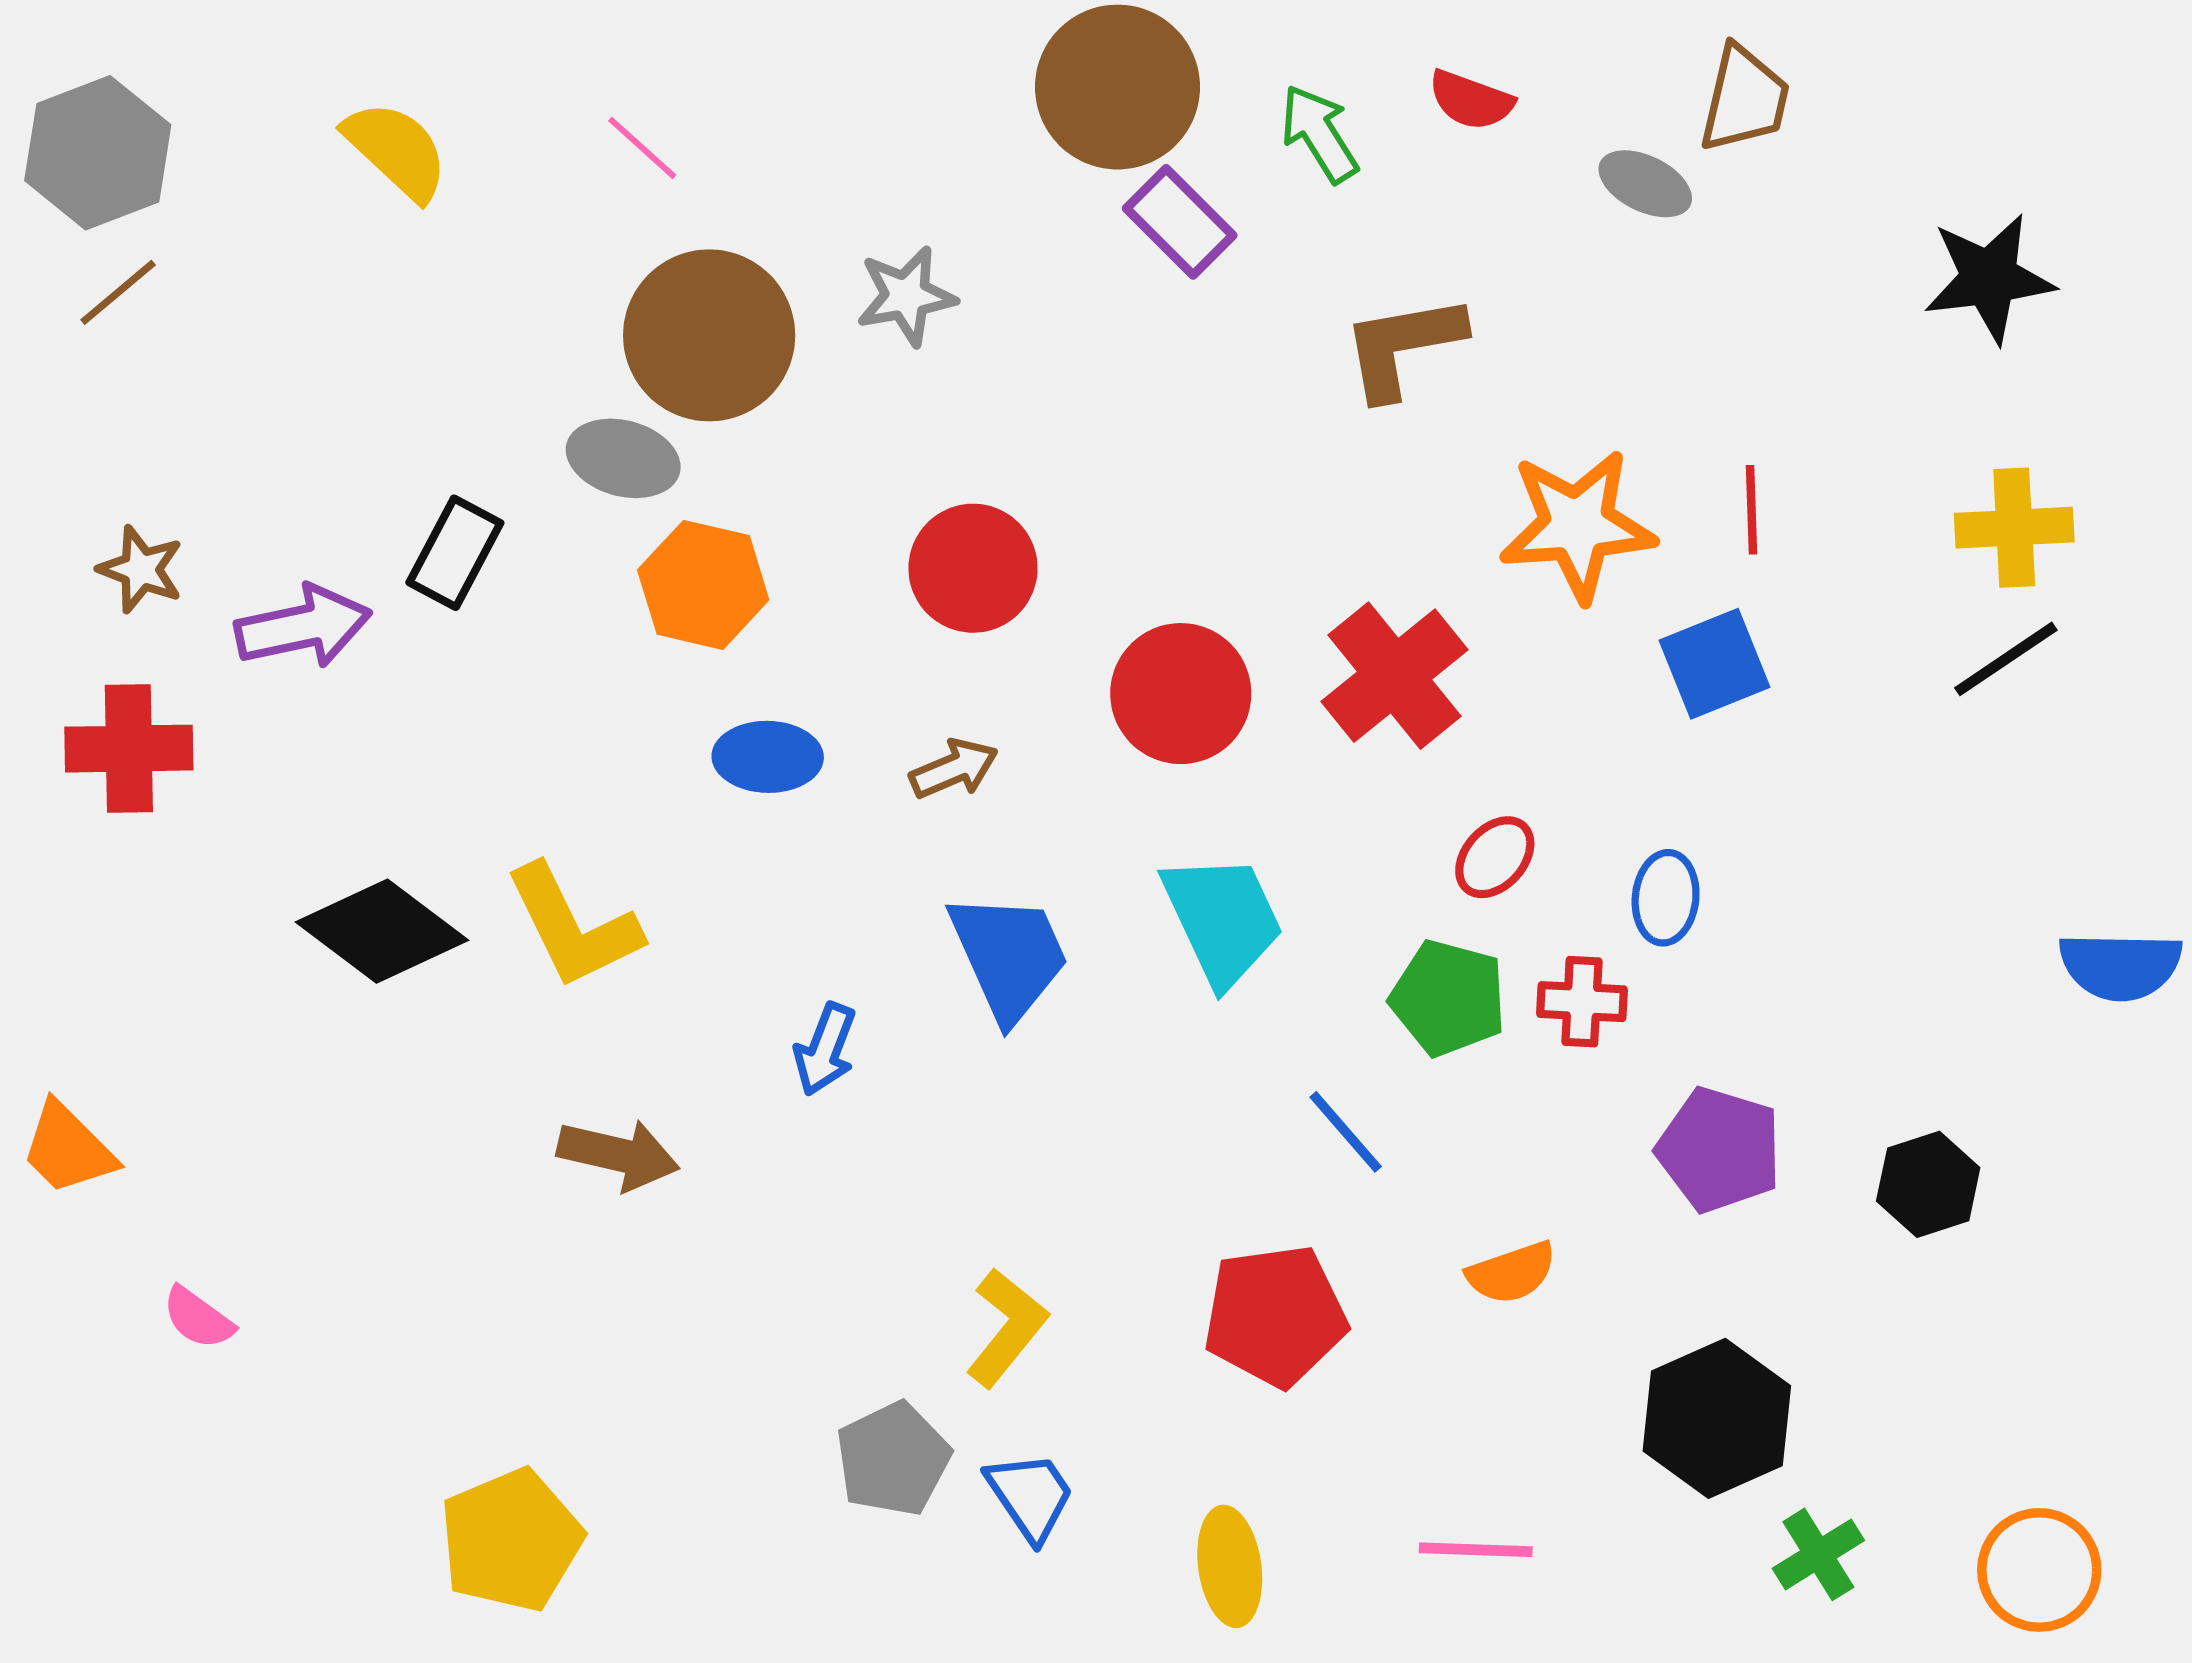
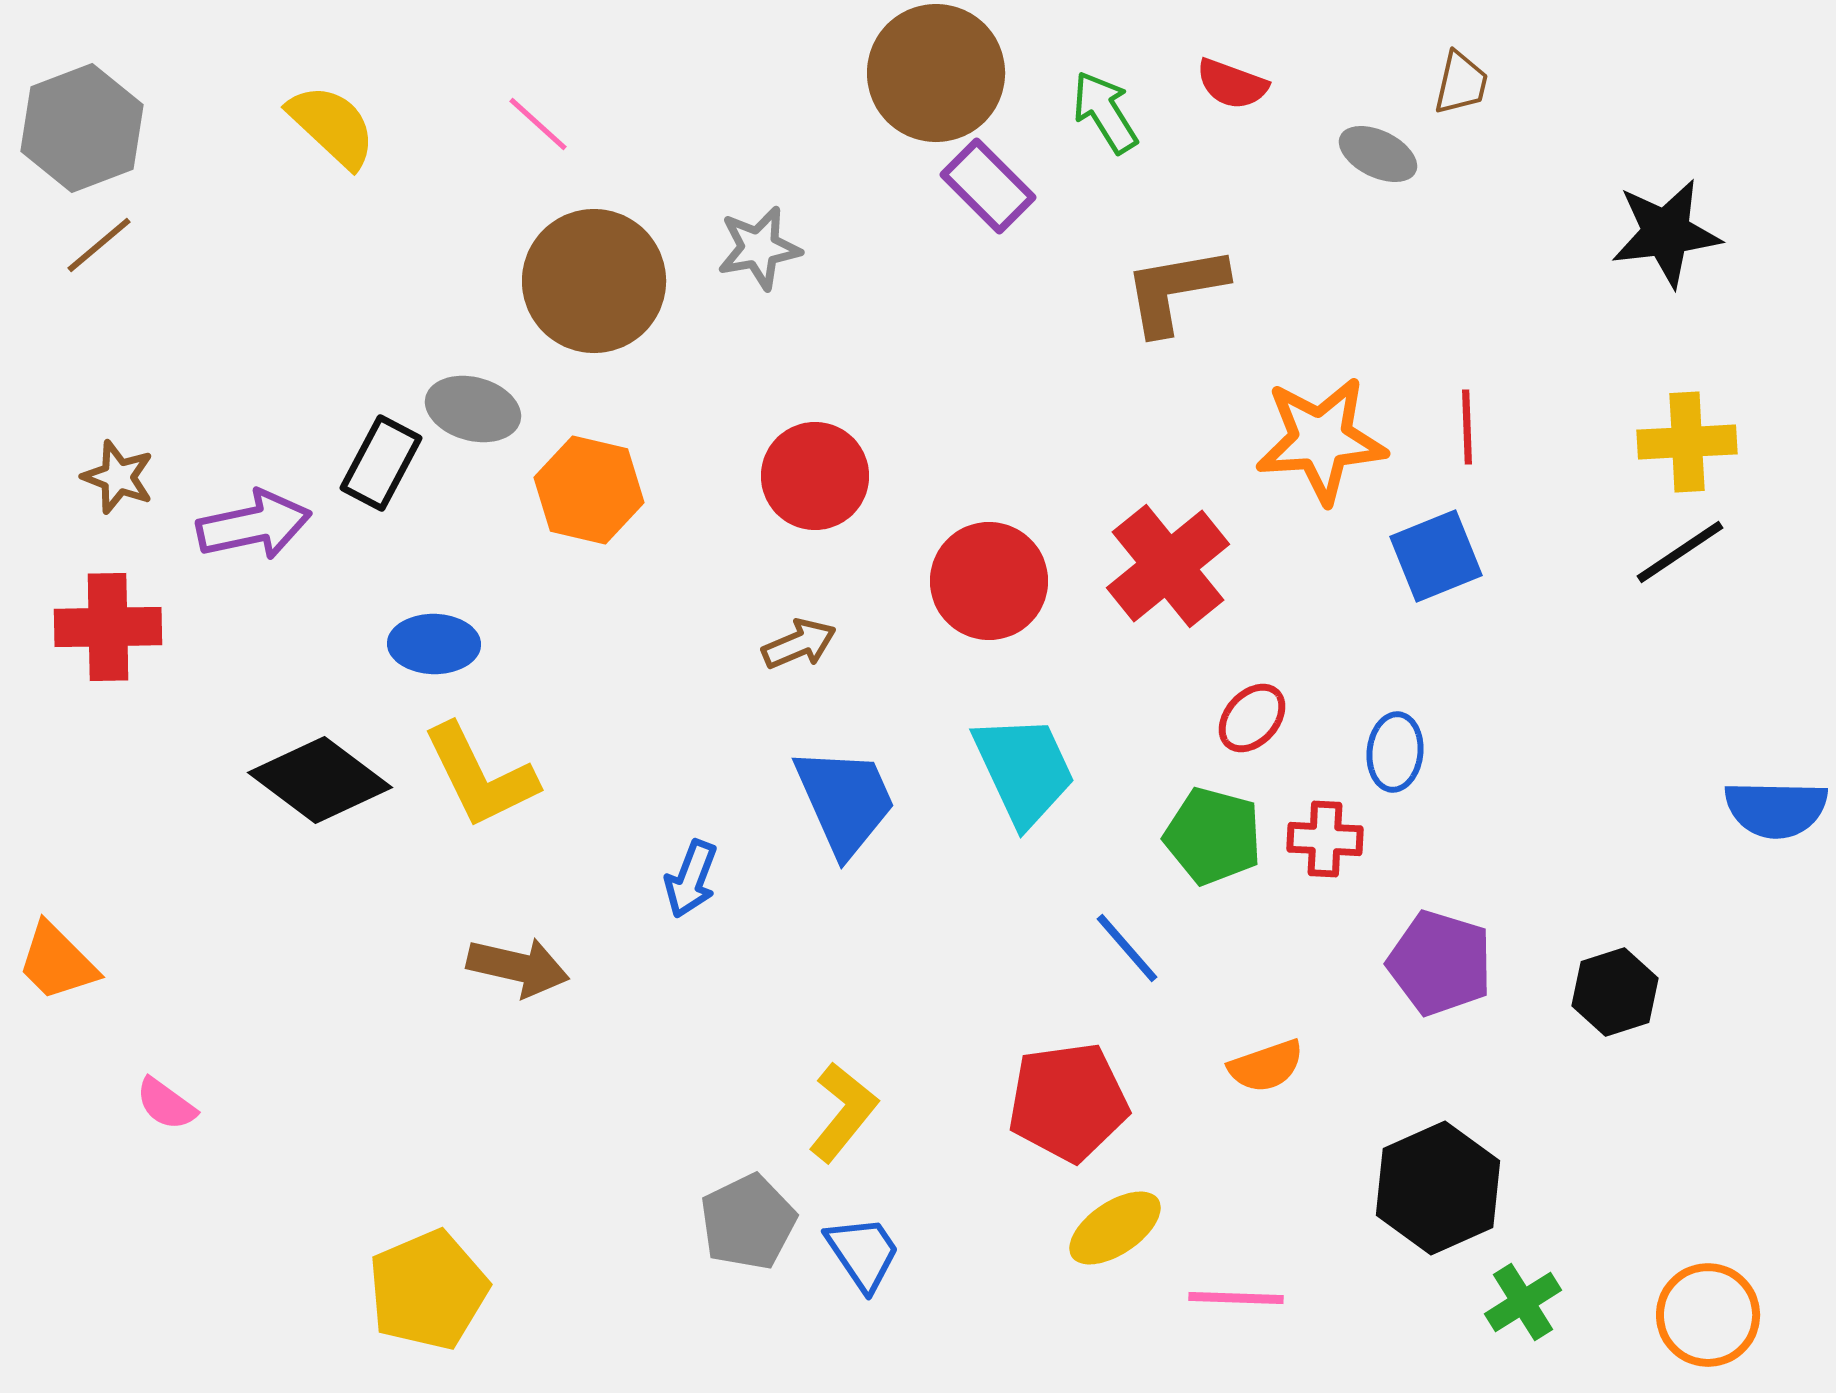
brown trapezoid: (1744, 99) -> (1461, 83), size x0.7
gray ellipse: (623, 458) -> (473, 409), moved
blue ellipse: (768, 757) -> (434, 644), moved
yellow ellipse: (1230, 1566) -> (1115, 1228), moved, turned 64

